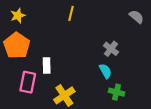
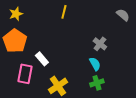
white rectangle: (47, 65) -> (42, 59), turned -40
green cross: (116, 92) -> (97, 83), moved, turned -32

